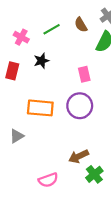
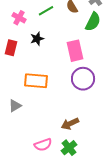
pink rectangle: (84, 74) -> (75, 51), size x1.5
purple circle: (80, 106) -> (83, 79), moved
green cross: (94, 174) -> (69, 148), moved

